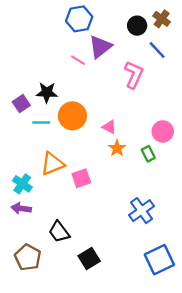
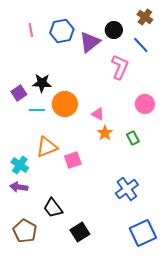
blue hexagon: (79, 19) -> (62, 31), moved
black circle: (137, 26) -> (114, 30), moved
pink line: (78, 60) -> (31, 30), moved, turned 48
pink circle: (163, 131) -> (145, 104), moved

